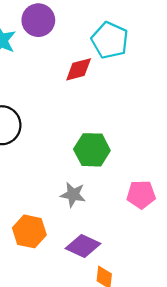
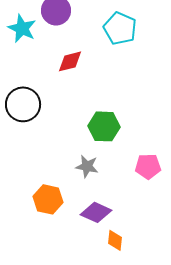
red diamond: (79, 69) -> (70, 61), moved

